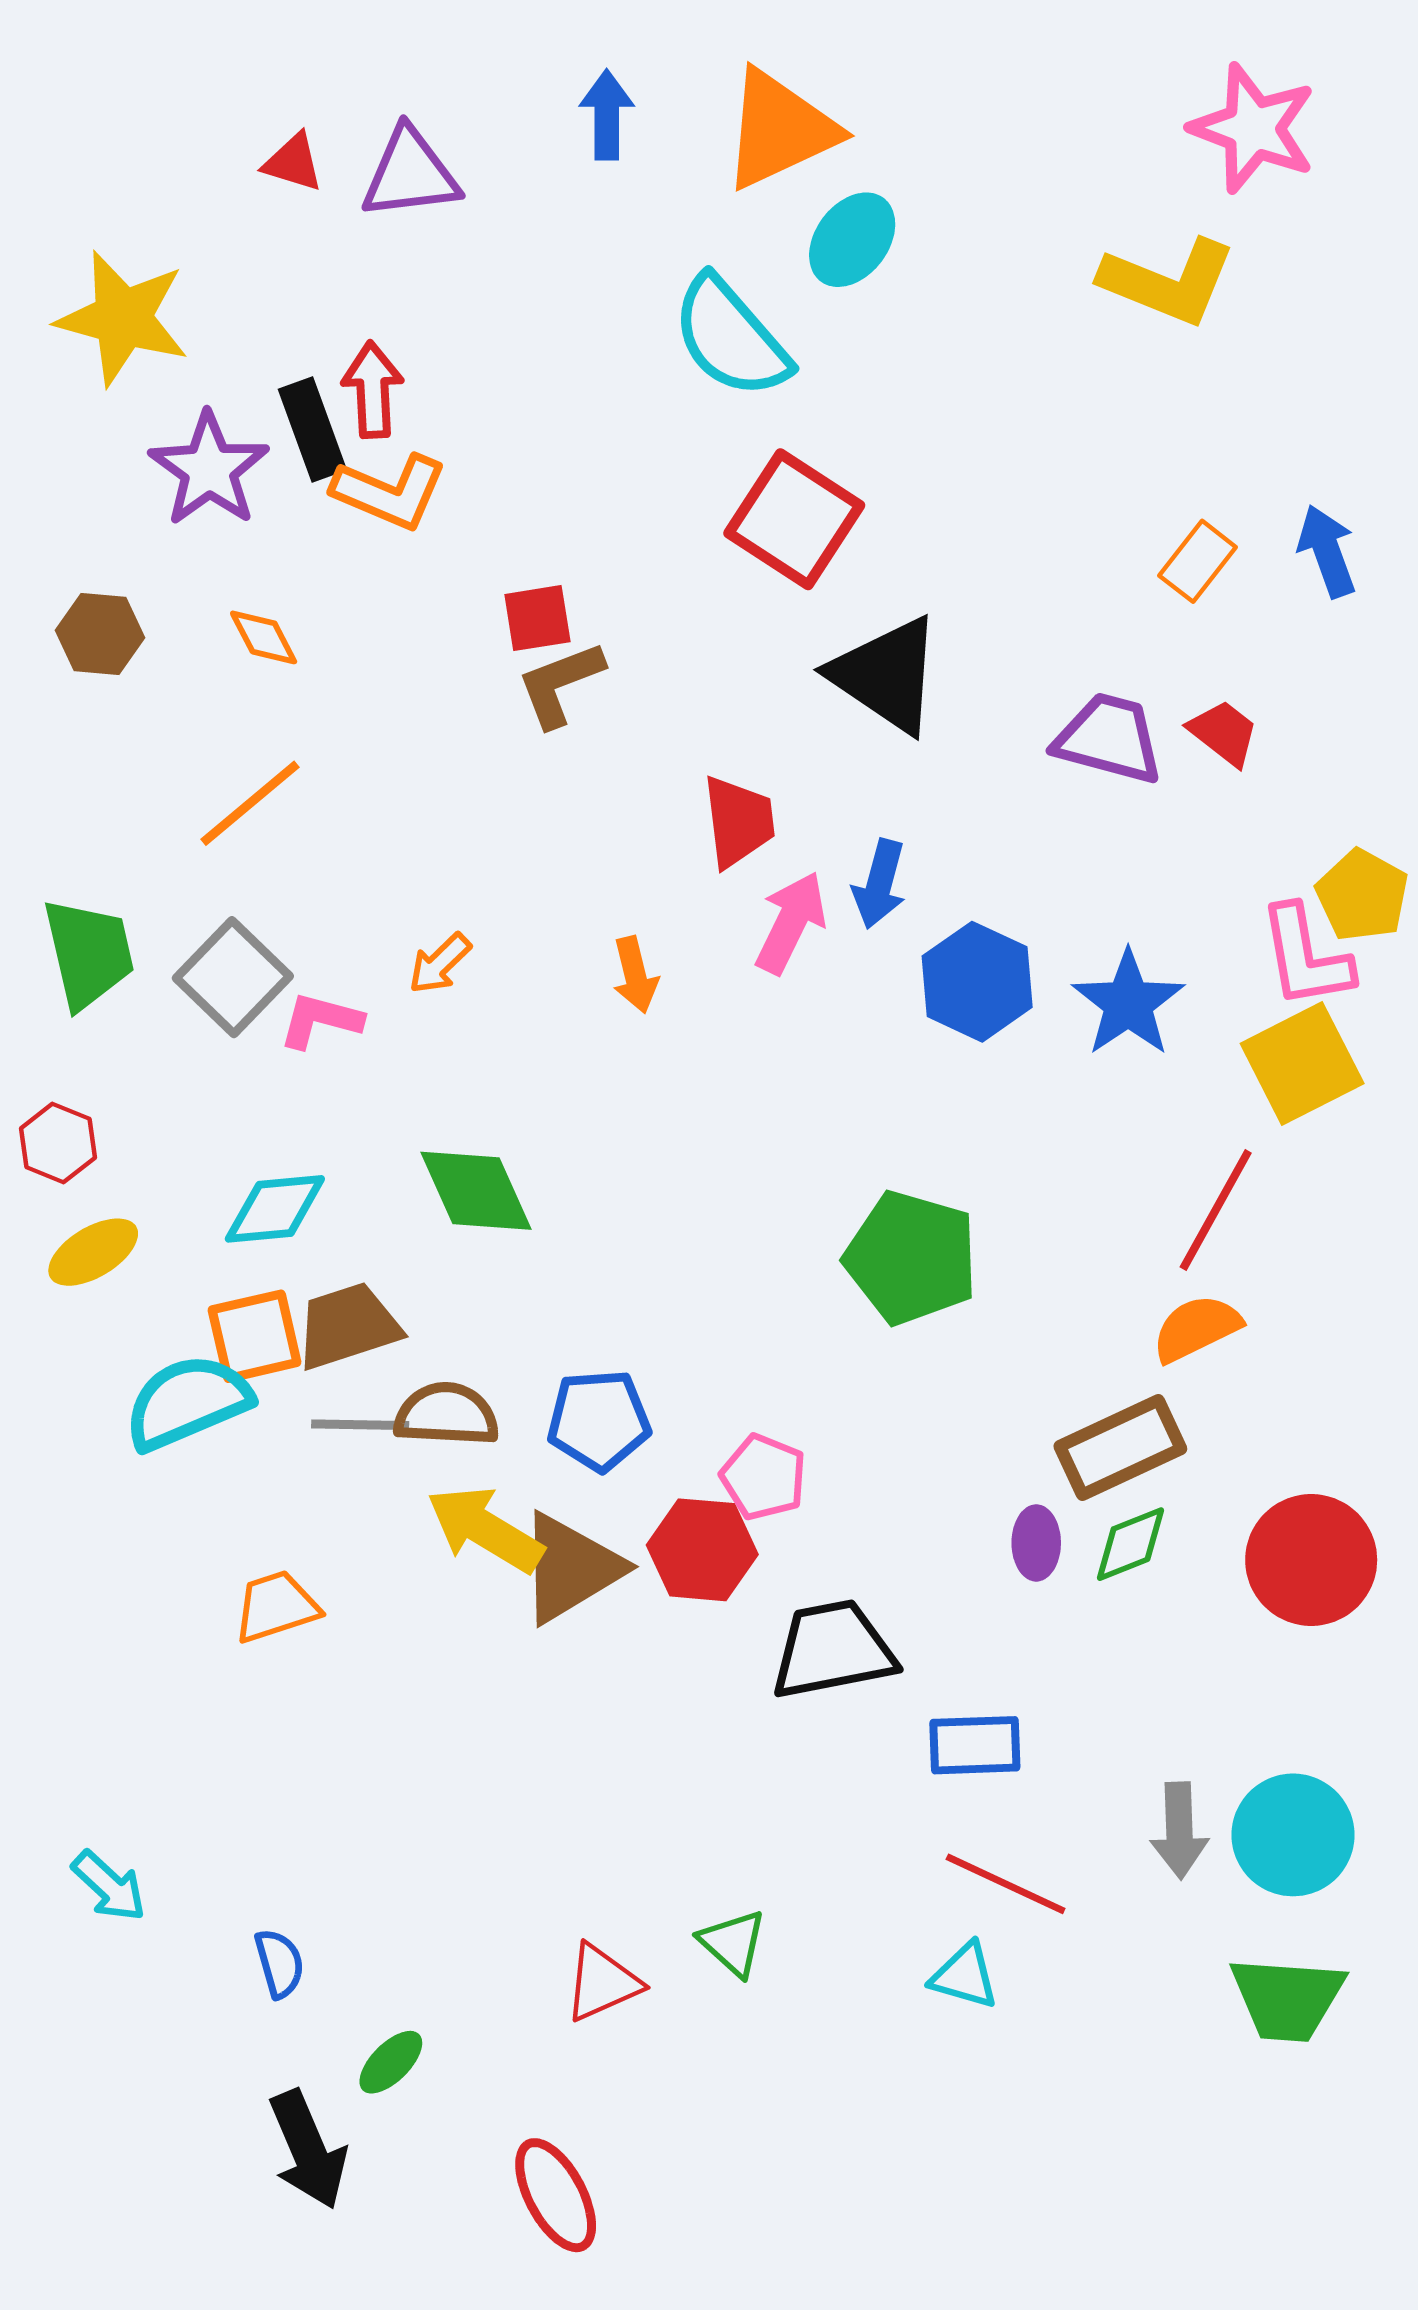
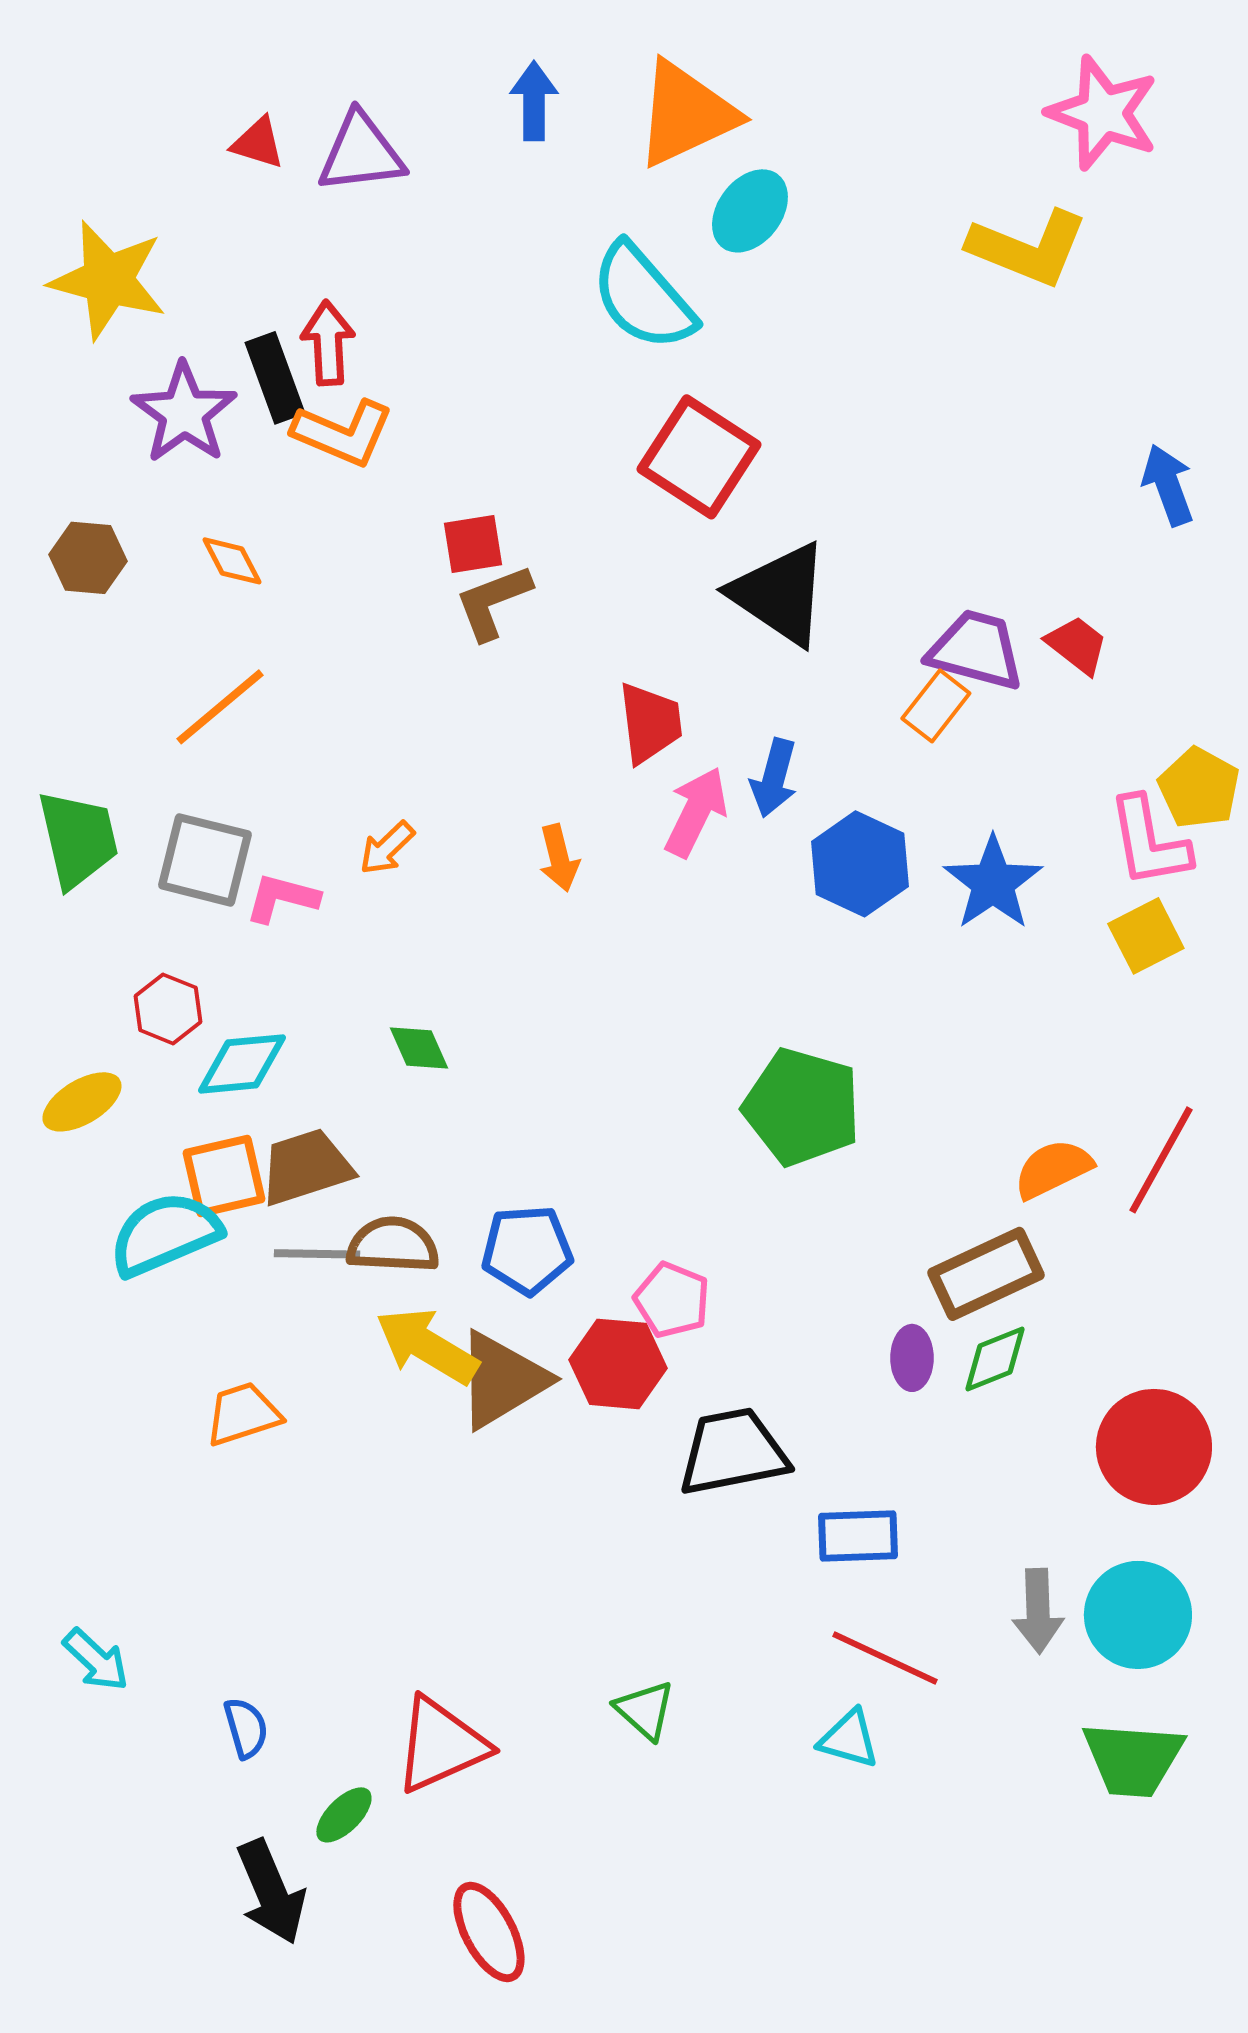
orange rectangle: (1198, 561) -> (936, 706), moved
gray square: (233, 977) -> (205, 860), turned -30
yellow square: (1302, 1063) -> (1146, 936), size x0.7
red hexagon: (58, 1143) -> (168, 1009), moved
green diamond: (476, 1191) -> (419, 1048), size x0.6
red line: (1216, 1210) -> (1161, 1160), moved
red circle: (1311, 1560) -> (1154, 1447), moved
red triangle: (602, 1983) -> (441, 1745), moved, size x1.4

